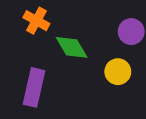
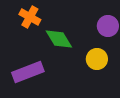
purple rectangle: (34, 87) -> (28, 72), turned 56

